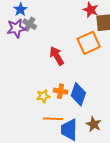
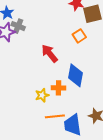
orange square: (89, 43) -> (79, 36), size x0.6
blue diamond: (78, 94) -> (76, 75), moved

